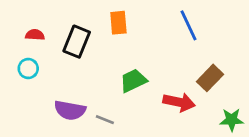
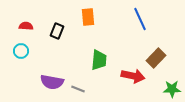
black rectangle: (77, 42) -> (57, 31), size x0.7
green trapezoid: (133, 81) -> (99, 60), turned 120

